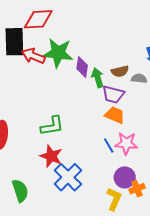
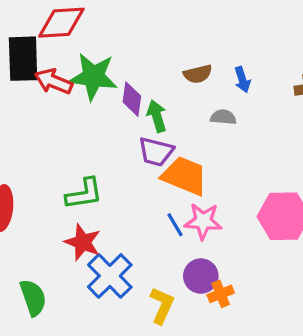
brown semicircle: (120, 71) -> (198, 74), moved
purple trapezoid: (113, 94) -> (156, 152), moved
orange trapezoid: (115, 115) -> (185, 176), size x1.4
yellow L-shape: (114, 199) -> (162, 305), moved

